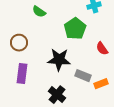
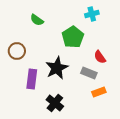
black star: (59, 60) -> (57, 68), turned -30
purple rectangle: (22, 74) -> (32, 79), moved
gray rectangle: (83, 76) -> (89, 73), moved

